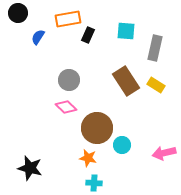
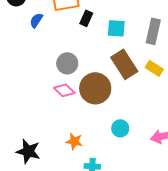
cyan square: (126, 31) -> (116, 28), moved
brown circle: (97, 128) -> (95, 88), moved
orange star: (88, 158) -> (74, 141), moved

